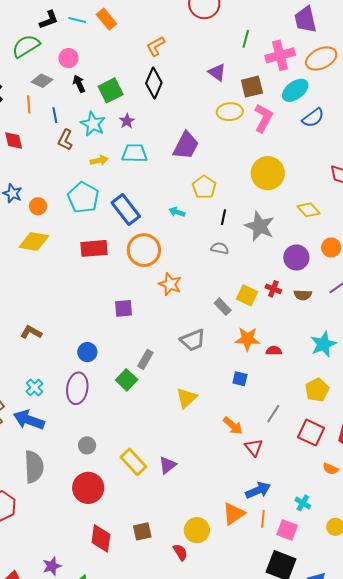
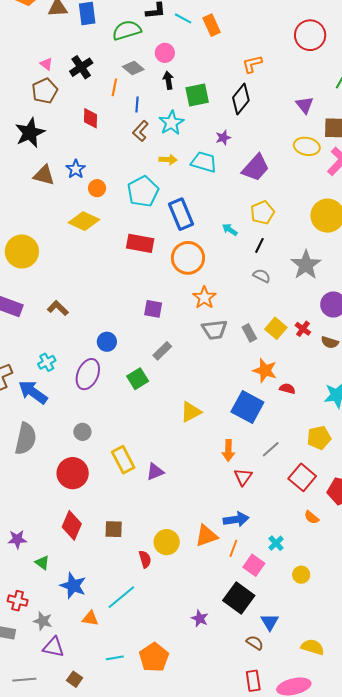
purple star: (127, 121) -> (223, 138), moved
black line: (224, 217) -> (259, 245), moved
gray trapezoid: (193, 340) -> (214, 330), moved
gray rectangle: (145, 359) -> (162, 351), moved
blue square: (240, 379) -> (247, 407), size x2.0
orange arrow: (233, 426) -> (228, 450), turned 35

